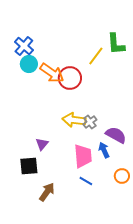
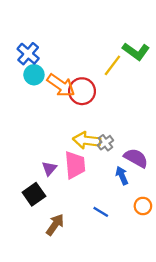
green L-shape: (116, 44) -> (136, 51), turned -50
pink trapezoid: (83, 156) -> (75, 165), moved
black square: (29, 166) -> (34, 194), turned -30

